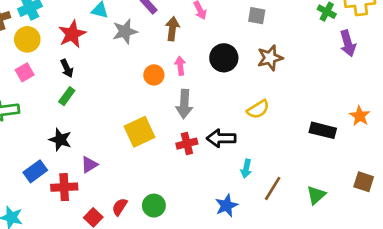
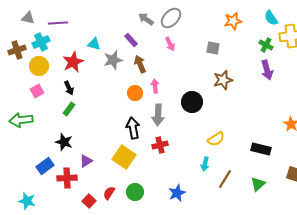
brown arrow: (172, 29) -> (140, 64), moved, turned -30
purple arrow: (348, 43) -> (267, 70), moved
black circle: (224, 58) -> (192, 102), moved
yellow semicircle: (258, 109) -> (216, 139), moved
black rectangle: (323, 130) -> (261, 149), moved
yellow square: (139, 132) -> (124, 157), moved, turned -30
black arrow: (221, 138) -> (133, 128), moved, turned 80
blue star: (226, 206) -> (177, 193), moved

